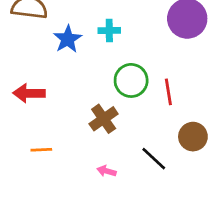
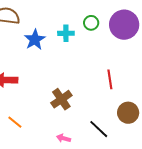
green circle: (131, 80) -> (91, 23), moved, size x0.6
orange line: (41, 150) -> (15, 122), turned 42

